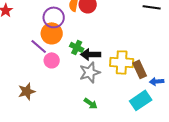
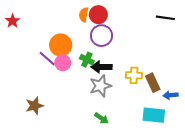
purple circle: (54, 17) -> (101, 36), moved
pink circle: (52, 60) -> (63, 63), moved
yellow cross: (122, 62) -> (134, 75), size x0.7
cyan rectangle: (141, 100) -> (154, 115), turned 40

